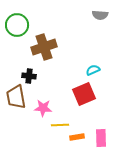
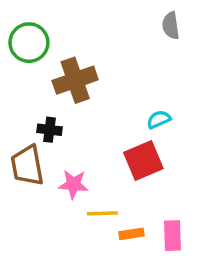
gray semicircle: (100, 15) -> (171, 26), turned 77

